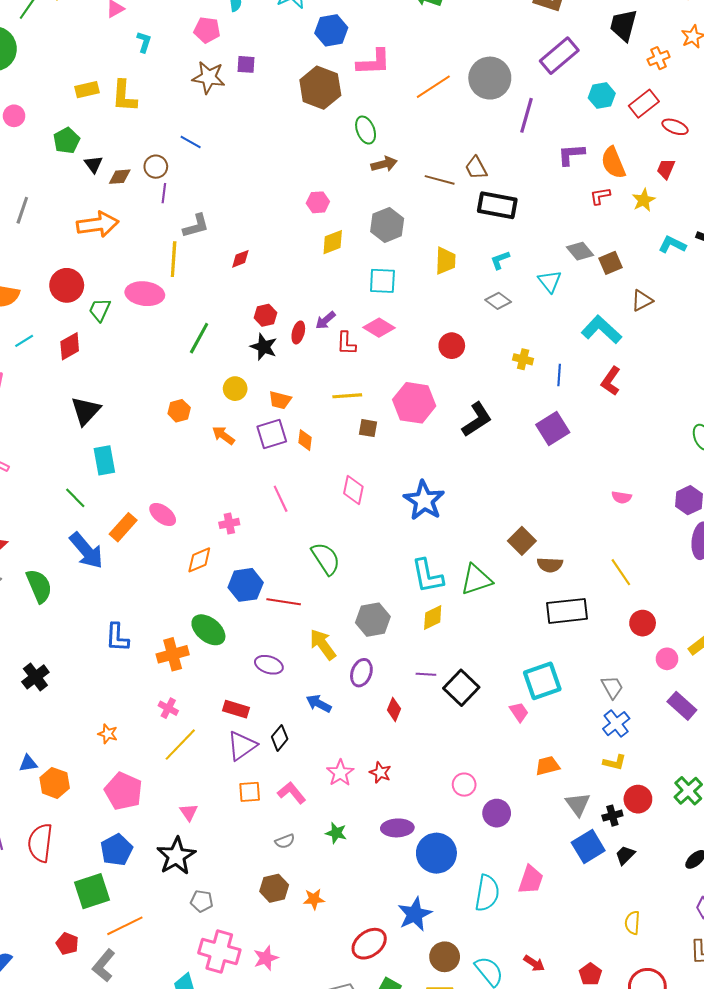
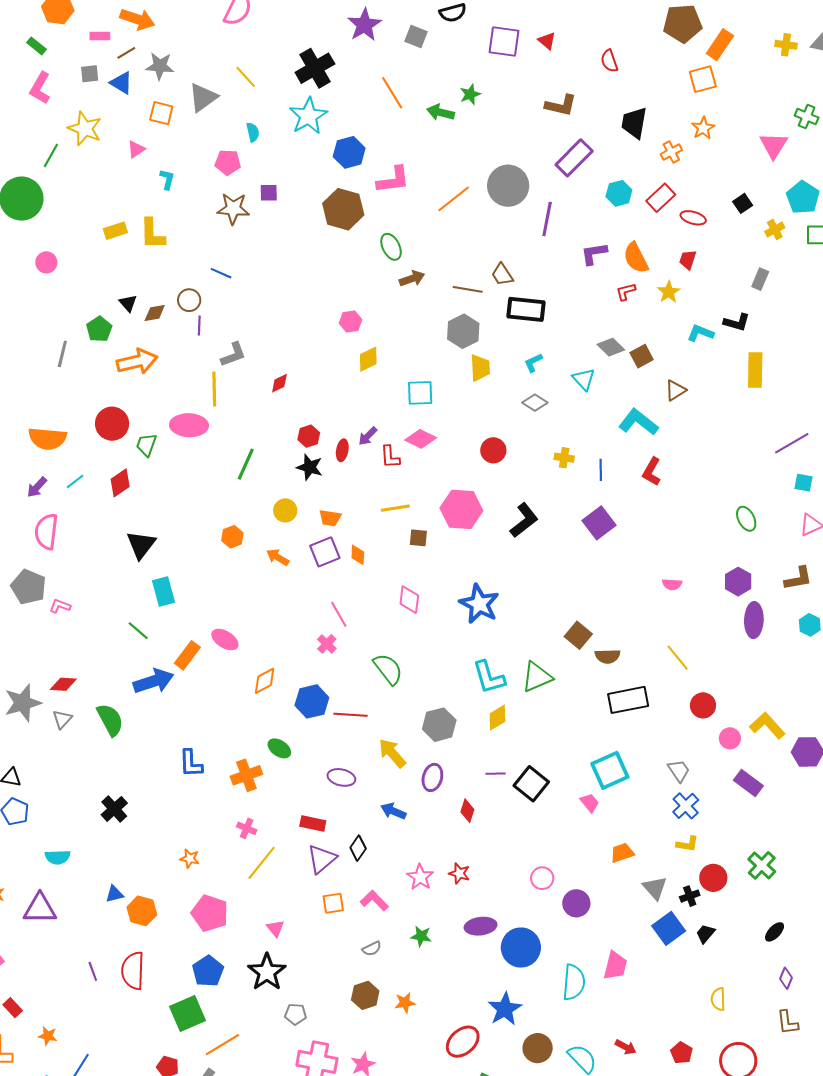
green pentagon: (67, 141) -> (99, 329), moved
gray hexagon: (387, 225) -> (463, 331), moved
pink cross: (229, 523) -> (327, 644), moved, turned -30
blue arrow: (86, 551) -> (154, 681), turned -63
green ellipse: (208, 630) -> (279, 748), size x0.7

